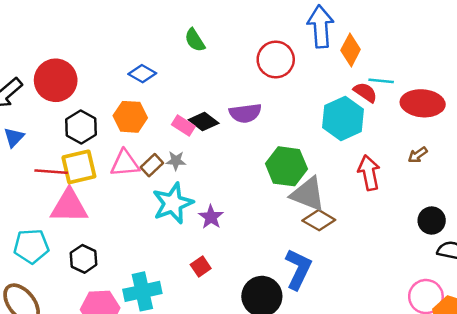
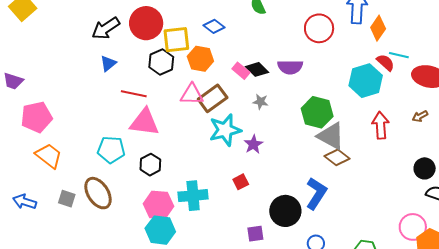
gray star: (176, 161) -> (261, 102), moved
brown rectangle: (152, 165) -> (213, 98), size x1.6
yellow square: (79, 167) -> (176, 40), moved

